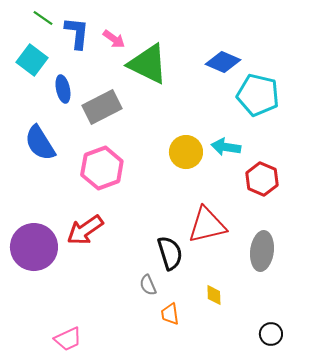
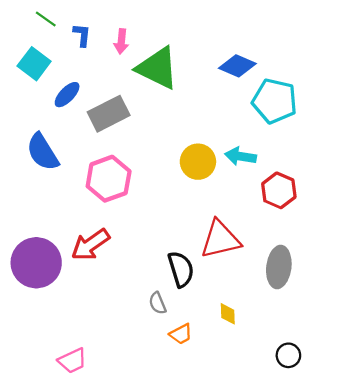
blue L-shape: (77, 33) -> (82, 35), size x0.7
pink arrow: (114, 39) -> (121, 41), turned 60
blue ellipse: (63, 89) -> (67, 95), turned 56
orange trapezoid: (170, 314) -> (181, 334), turned -110

